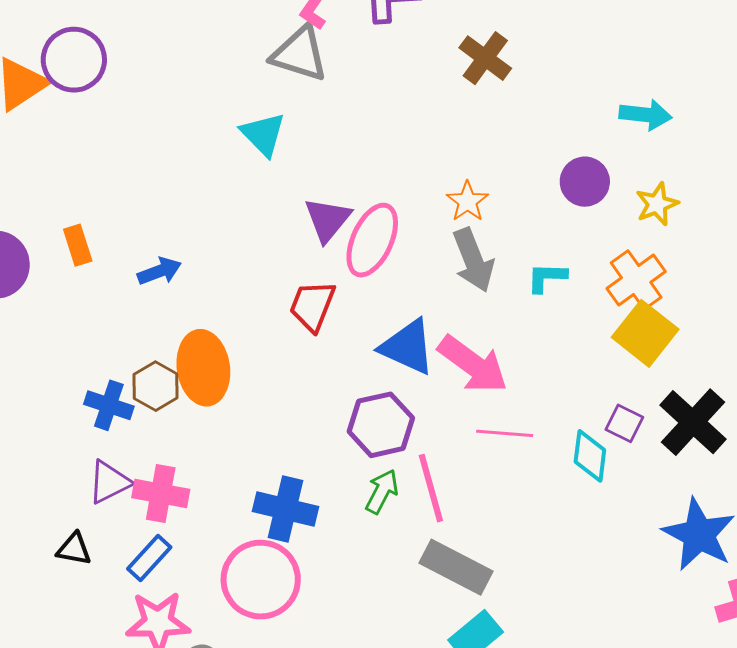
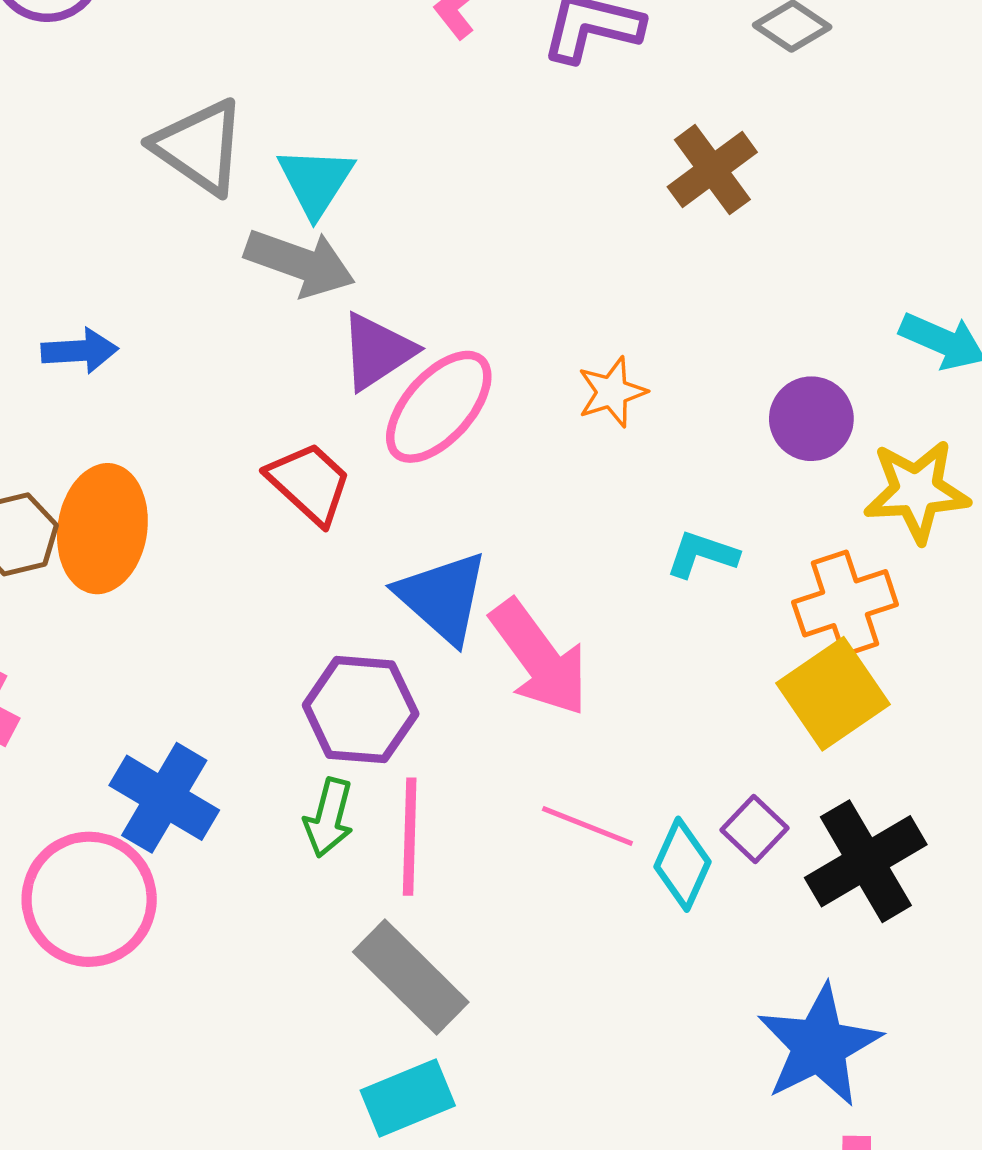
gray triangle: (300, 54) -> (199, 147), moved
yellow star: (657, 204) -> (917, 491), size x1.4
gray arrow: (473, 260) -> (300, 263), moved, turned -66
red trapezoid: (312, 306) -> (309, 483), turned 94
pink line: (505, 433) -> (587, 826), moved
green arrow: (382, 491) -> (329, 818), turned 150

